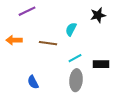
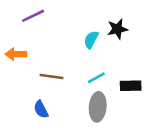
black star: (98, 15) -> (117, 29), moved
brown line: (48, 43) -> (52, 76), moved

